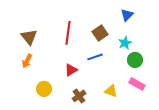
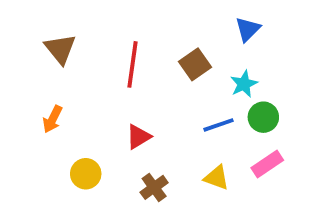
brown triangle: (29, 37) -> (60, 49), moved
blue line: (95, 57) -> (218, 125), moved
pink rectangle: (137, 84) -> (267, 164), turned -63

